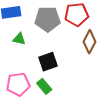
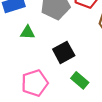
green rectangle: (44, 86) -> (80, 80), moved

